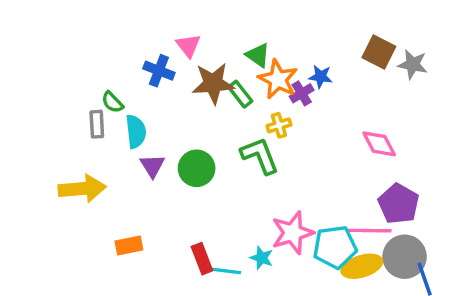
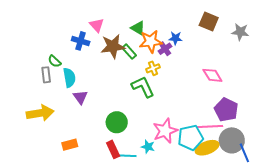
gray star: (413, 64) -> (240, 32), moved
orange star: (278, 79) -> (151, 41), turned -30
green circle: (197, 168) -> (117, 122), moved

